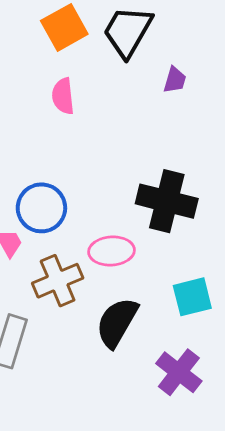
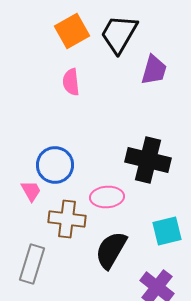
purple trapezoid: (175, 80) -> (154, 70), size x1.5
brown cross: (58, 281) -> (67, 219), turned 30

